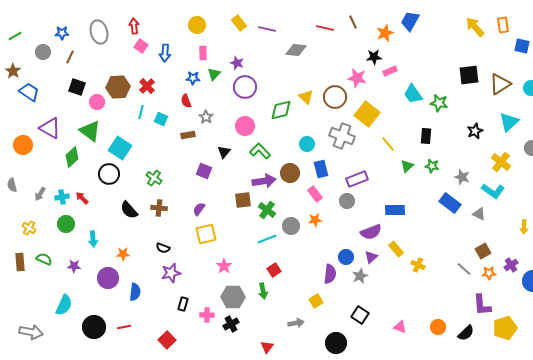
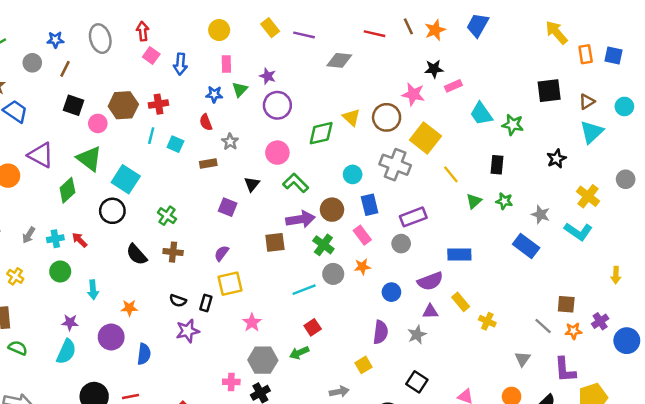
orange rectangle: (503, 25) -> (586, 54), moved
orange star: (385, 33) -> (435, 30), moved
brown triangle: (500, 84) -> (587, 102), size x0.6
red cross: (147, 86) -> (158, 104), turned 35
cyan triangle: (509, 122) -> (592, 132), moved
green cross: (267, 210) -> (323, 245), moved
gray triangle: (479, 214) -> (522, 359), moved, turned 40
brown square: (483, 251) -> (566, 304), turned 35
blue circle: (346, 257) -> (391, 292), moved
purple triangle: (371, 257) -> (430, 312), turned 40
green semicircle: (44, 259) -> (18, 348), moved
green arrow: (263, 291) -> (299, 353), turned 77
black rectangle: (183, 304) -> (206, 303), moved
cyan semicircle: (64, 305) -> (66, 352), moved

